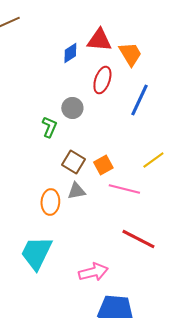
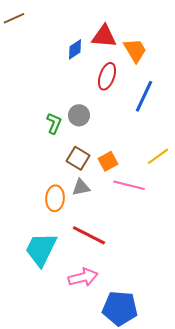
gray circle: (72, 108) -> (79, 115), moved
red line: (138, 239) -> (89, 235), moved
pink arrow: (93, 272) -> (83, 277), moved

